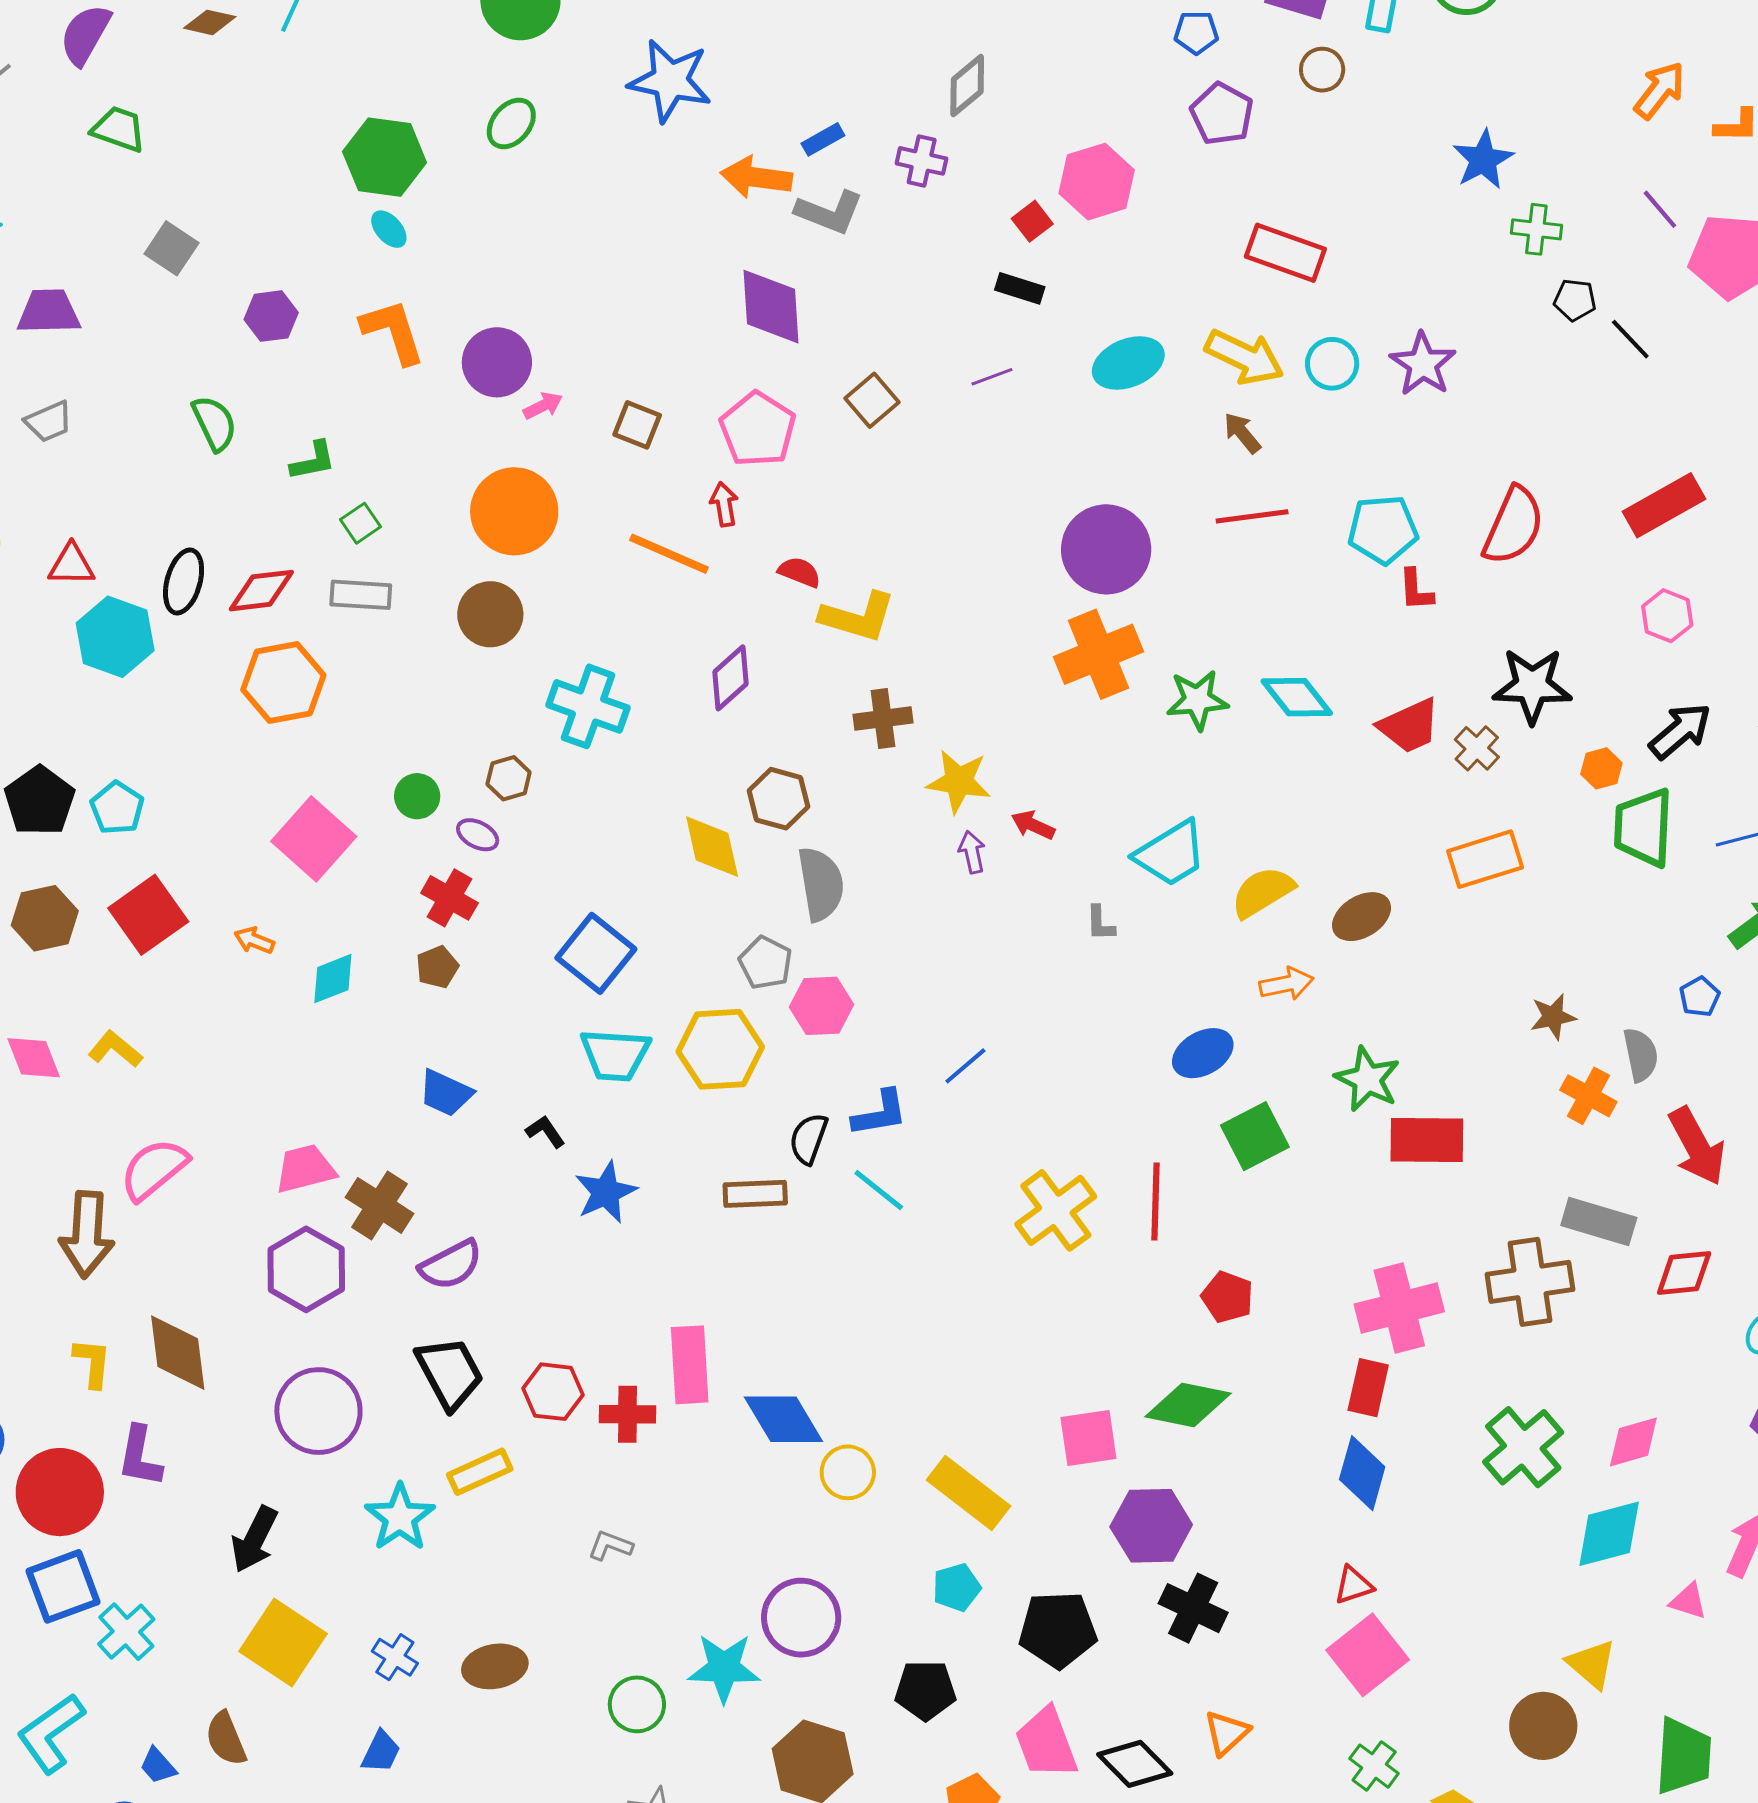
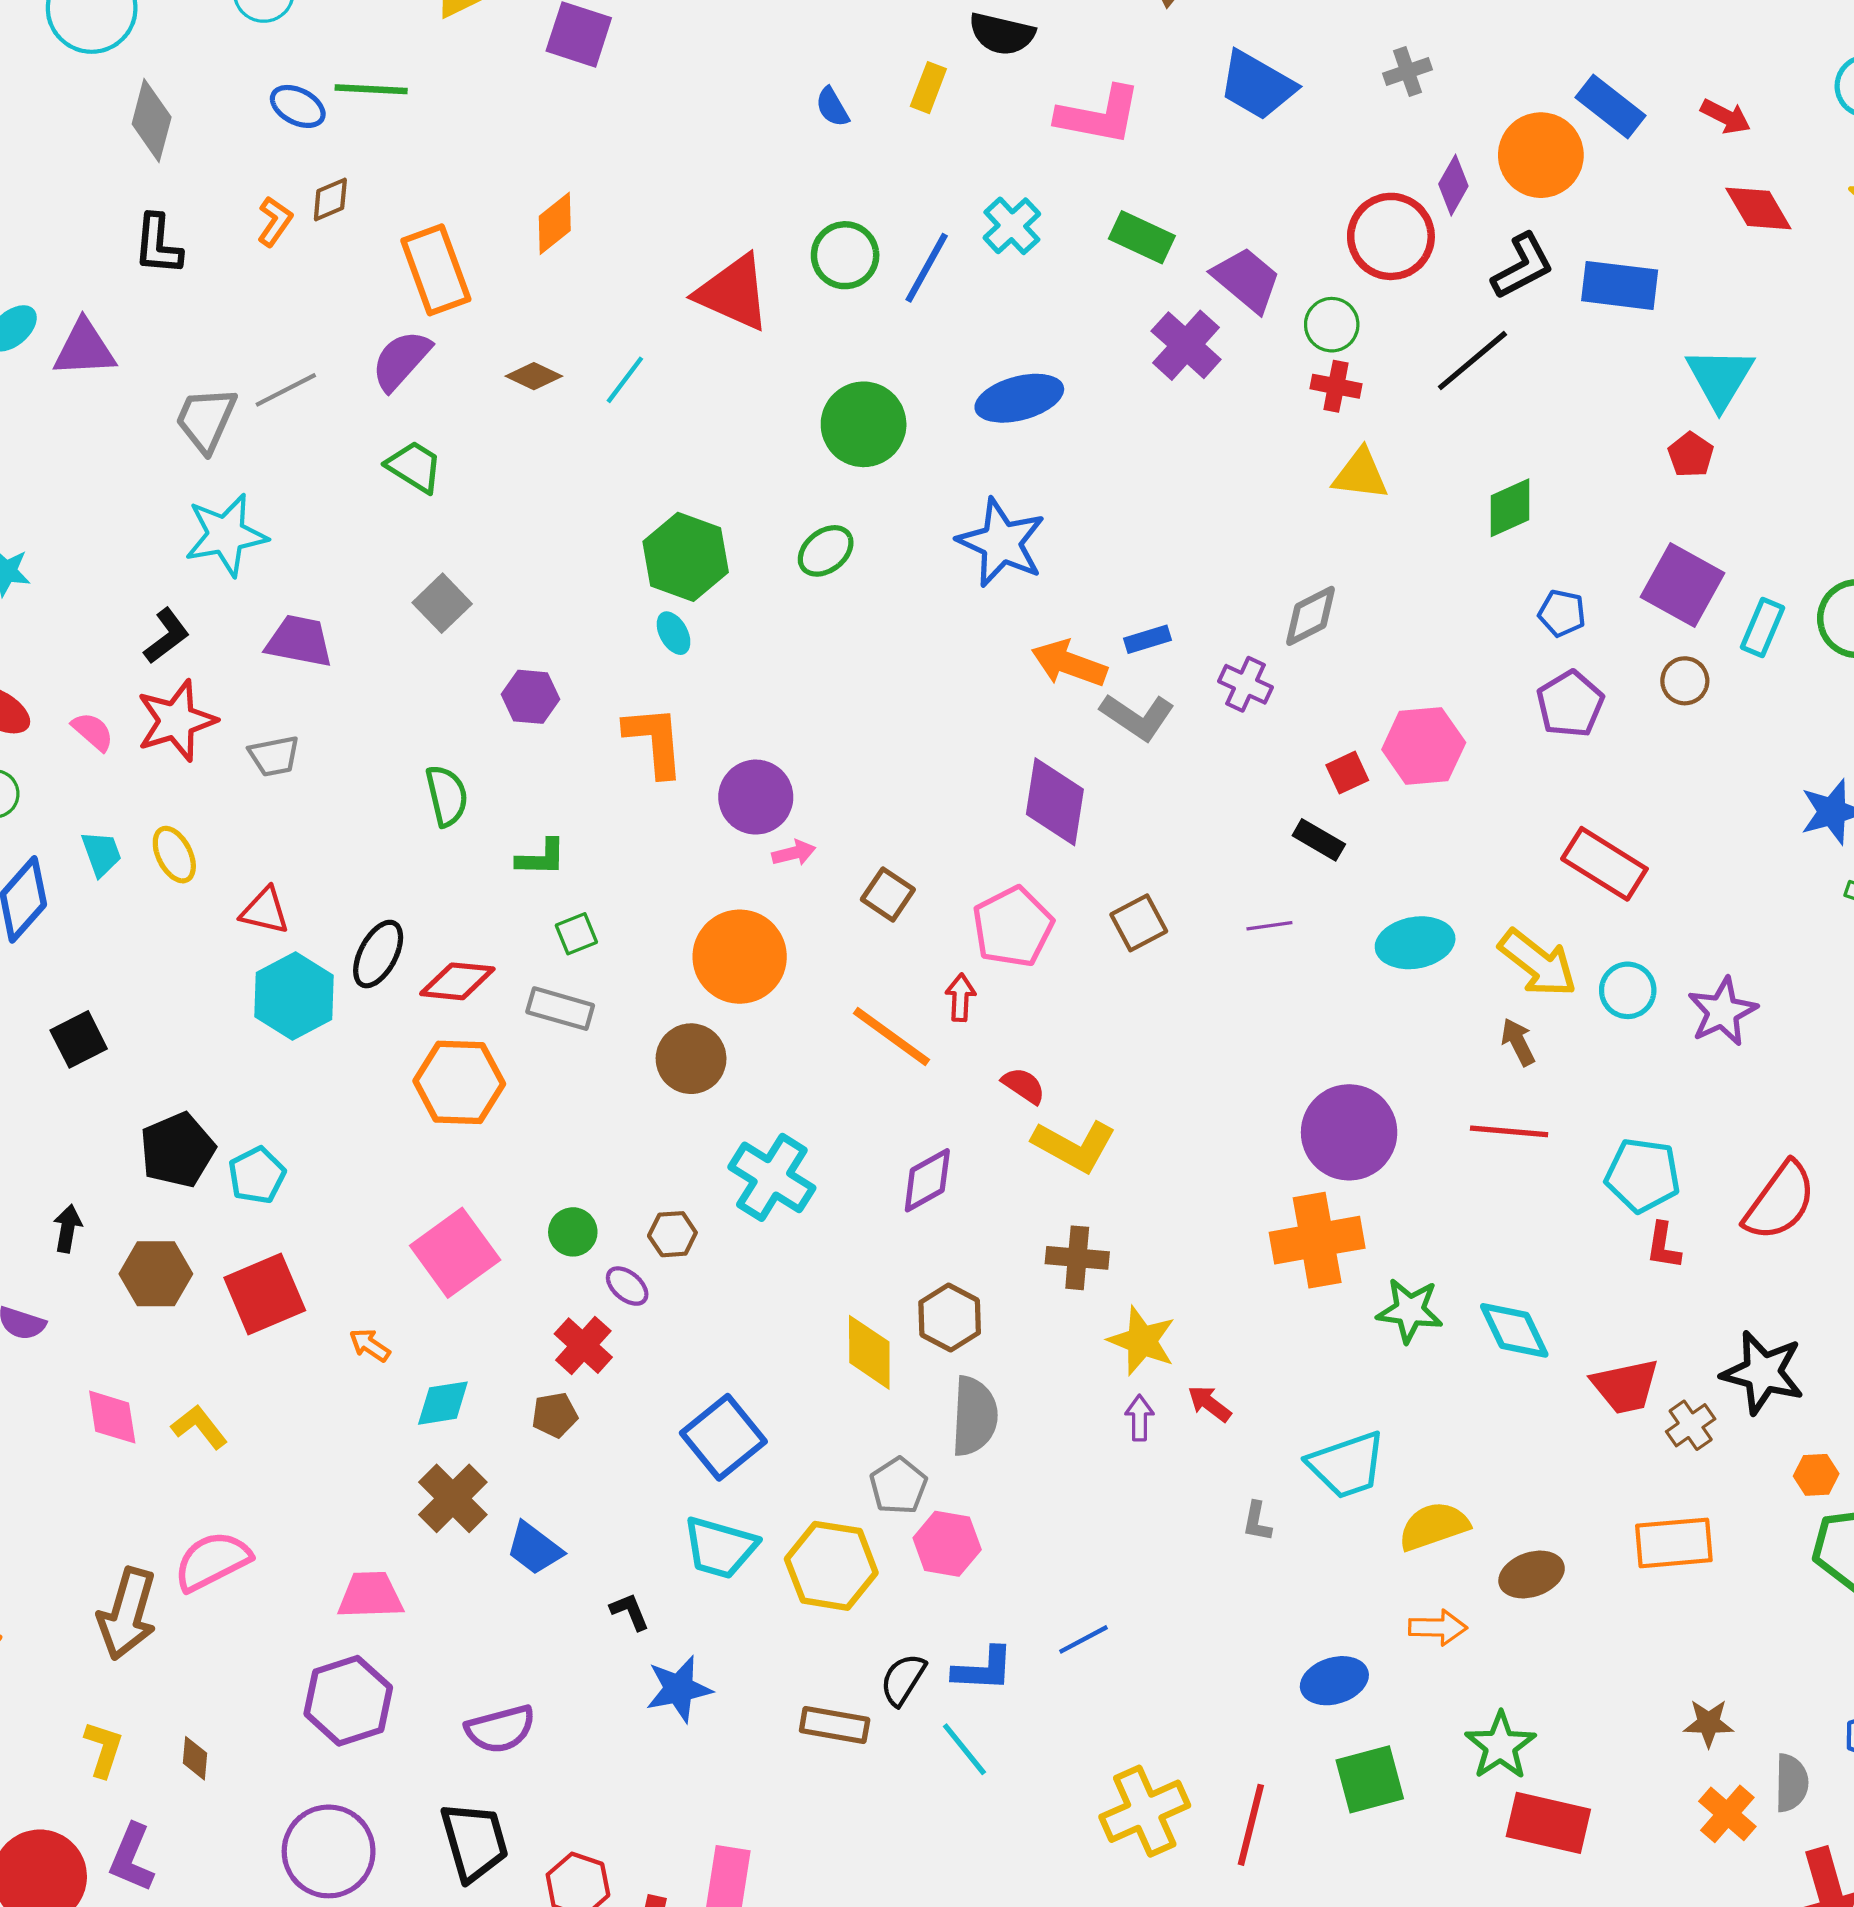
brown cross: (380, 1205) -> (453, 1498), moved
brown diamond: (178, 1353) -> (195, 1758), size x0.5

